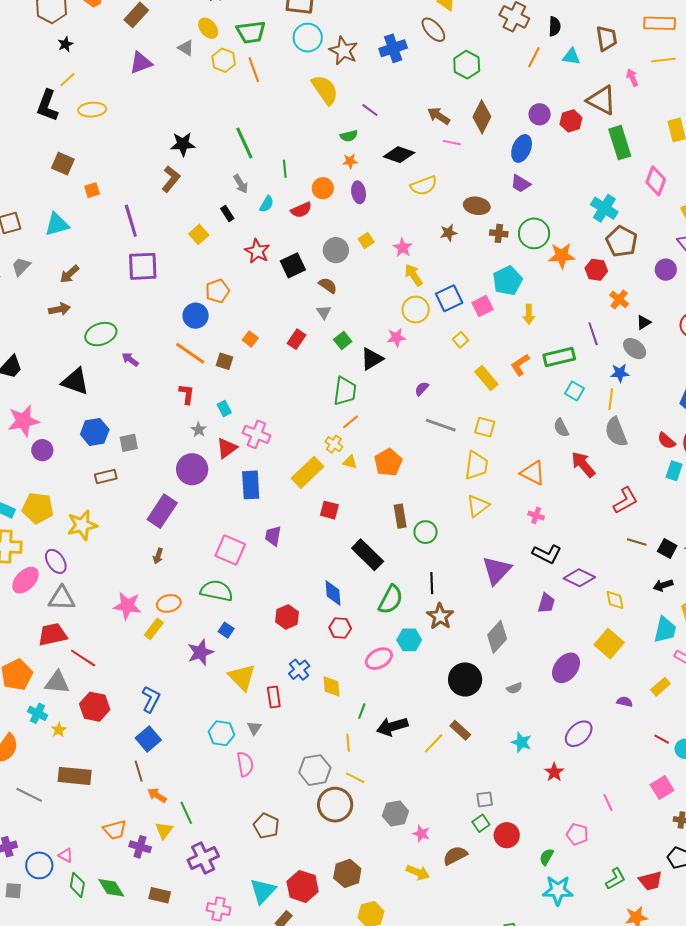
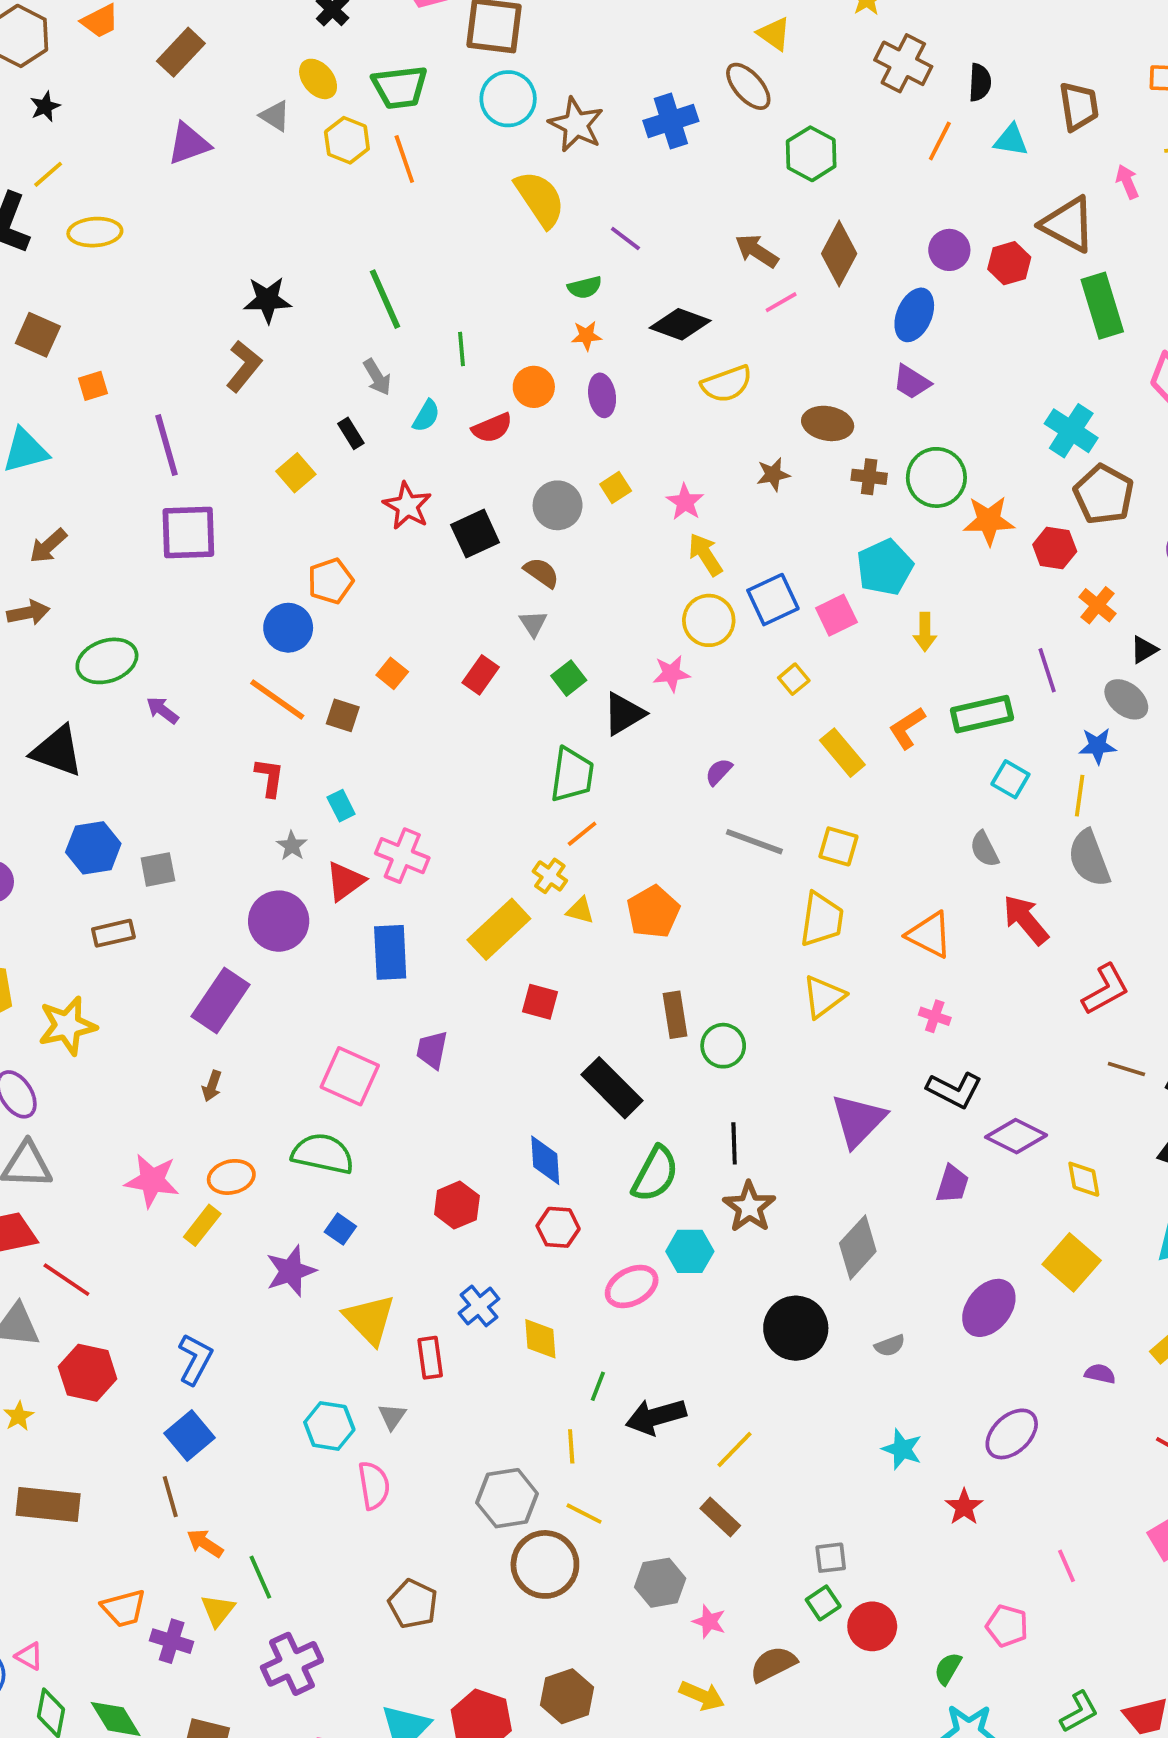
pink line: (452, 143) -> (781, 302), turned -42
brown rectangle: (460, 730) -> (720, 1517), moved

